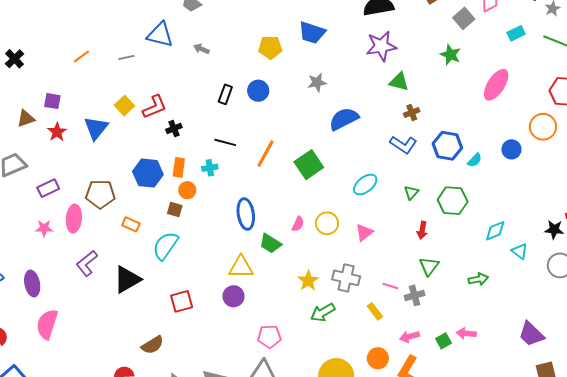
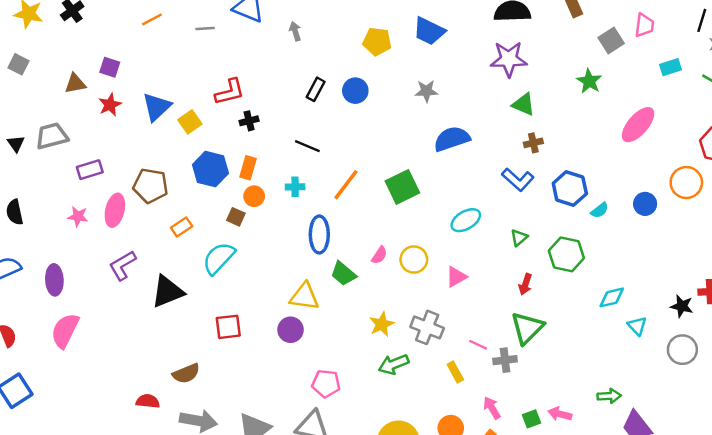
gray arrow: (201, 49) -> (295, 31), turned 42
yellow square: (124, 106) -> (190, 122), moved
orange line: (266, 154) -> (346, 185), moved
cyan cross: (210, 168) -> (295, 187), moved
orange rectangle: (131, 224) -> (182, 227), turned -66
green triangle: (429, 266) -> (527, 328), size x1.4
green arrow: (478, 279) -> (609, 396), moved
pink arrow: (409, 337) -> (492, 408), turned 66

